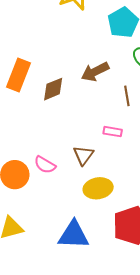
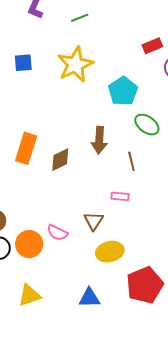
brown arrow: (95, 72) -> (99, 140), turned -56
blue triangle: (74, 235) -> (89, 298), size x0.7

